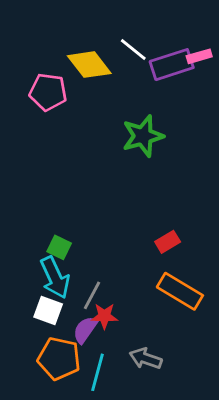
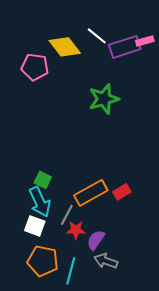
red rectangle: (168, 242) -> (122, 192), moved
orange rectangle: (180, 291) -> (91, 193), moved, turned -60
purple semicircle: (85, 330) -> (96, 240), moved

